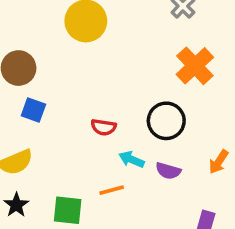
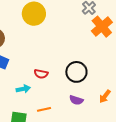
orange cross: (195, 66) -> (102, 27), moved
cyan arrow: (132, 159) -> (23, 89), moved, turned 144

